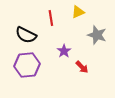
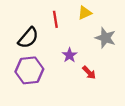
black semicircle: (26, 35) -> (28, 38), turned -75

